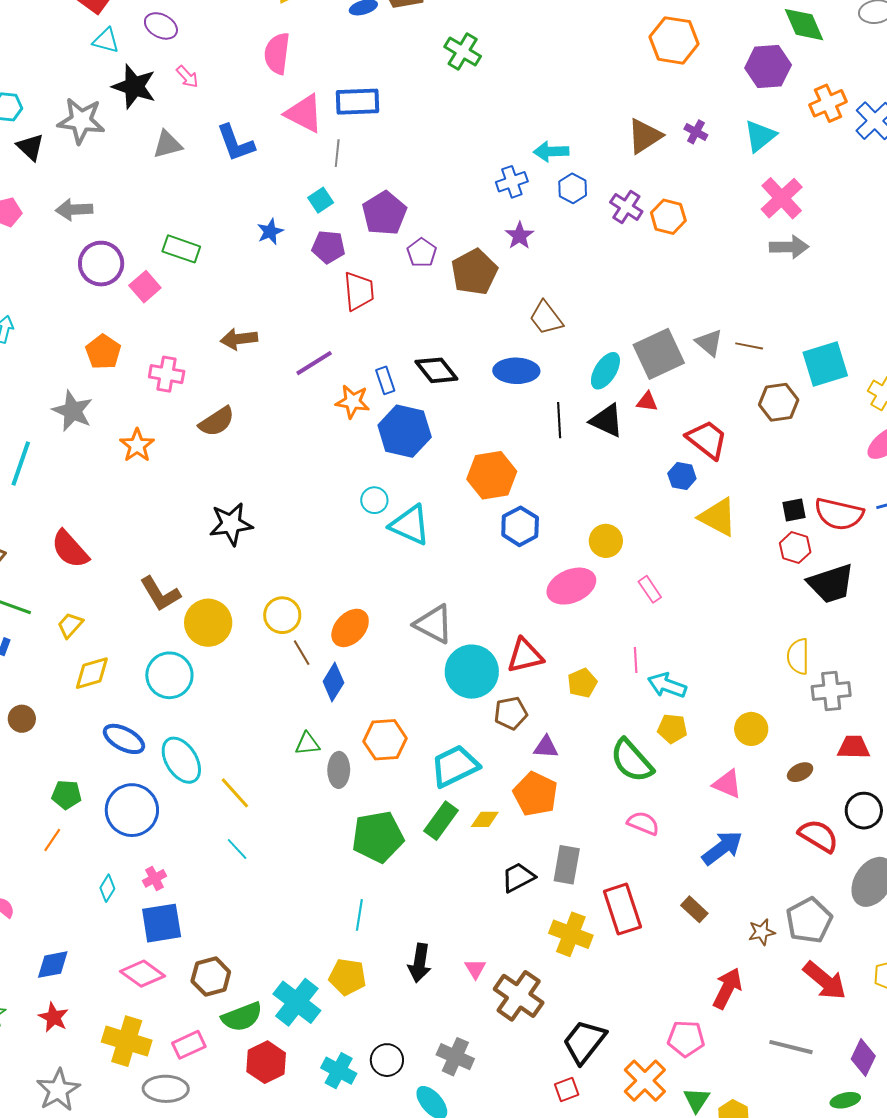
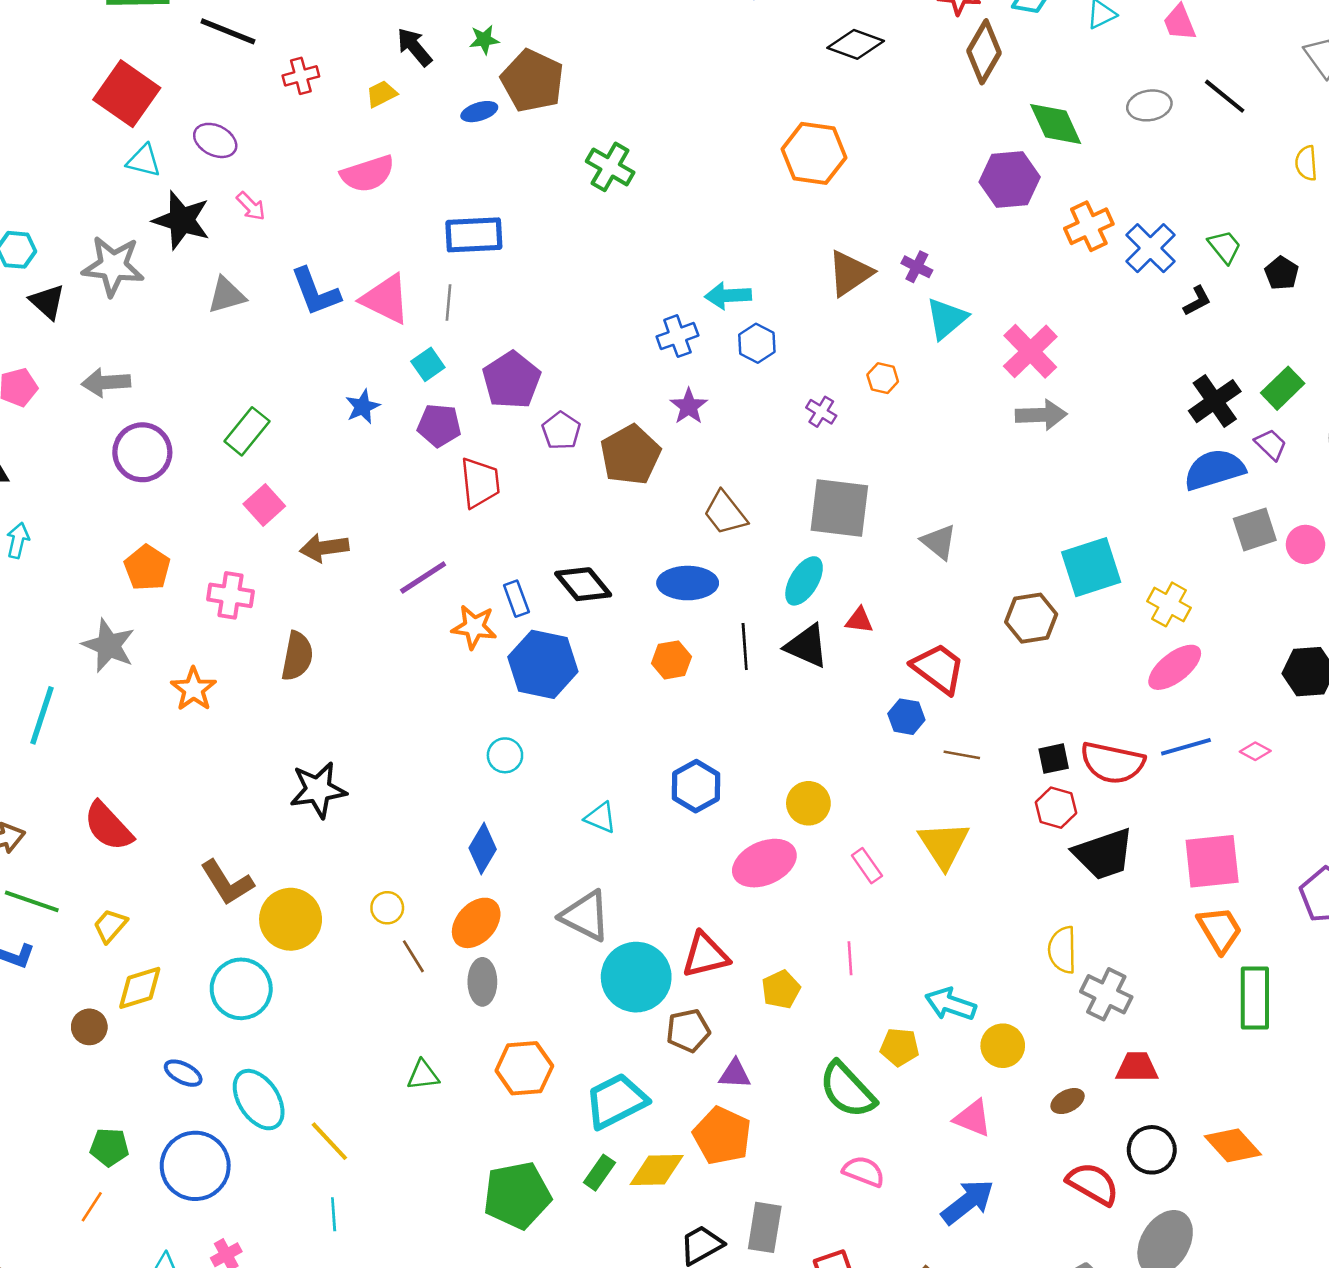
orange hexagon: (674, 40) -> (814, 153), moved
pink semicircle: (277, 53) -> (368, 174), turned -114
pink triangle: (304, 113) -> (386, 299), moved
cyan triangle: (760, 136) -> (947, 318), moved
purple cross: (626, 207) -> (821, 412), moved, size x0.7
orange hexagon: (668, 217) -> (883, 378), size x0.7
green rectangle: (181, 249) -> (247, 431), turned -69
pink square: (145, 287) -> (264, 505), moved
brown line: (749, 346) -> (962, 755), moved
gray square: (659, 354) -> (839, 508), moved, turned 33
brown semicircle: (217, 422) -> (297, 656), turned -45
orange hexagon: (492, 475) -> (672, 660), moved, size x0.6
yellow triangle: (718, 517) -> (944, 845), moved, turned 30
cyan triangle: (410, 525) -> (601, 818), moved, size x0.6
yellow circle: (282, 615) -> (387, 908), size x0.7
blue diamond: (333, 682) -> (483, 849), moved
cyan arrow: (667, 685) -> (950, 1004), moved
gray cross: (831, 691) -> (1106, 994), turned 33
brown circle: (22, 719) -> (89, 1027), moved
blue ellipse: (124, 739) -> (183, 1073), size x0.7
gray ellipse: (339, 770) -> (482, 982), moved
yellow diamond: (485, 819) -> (657, 1170), size x1.5
green rectangle: (441, 821) -> (599, 1173), size x0.7
cyan line: (237, 849) -> (334, 1214), turned 40

